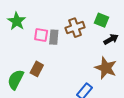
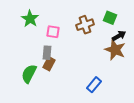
gray rectangle: (54, 37) -> (47, 53), moved
brown star: (106, 68) -> (115, 50), moved

